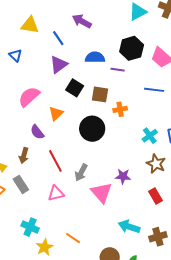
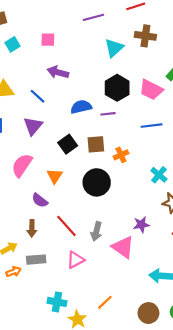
purple triangle: (59, 64) -> (33, 126), moved
black square: (75, 88) -> (68, 144), turned 36
gray rectangle: (21, 184) -> (36, 260), turned -48
orange line: (73, 238) -> (105, 302), turned -63

